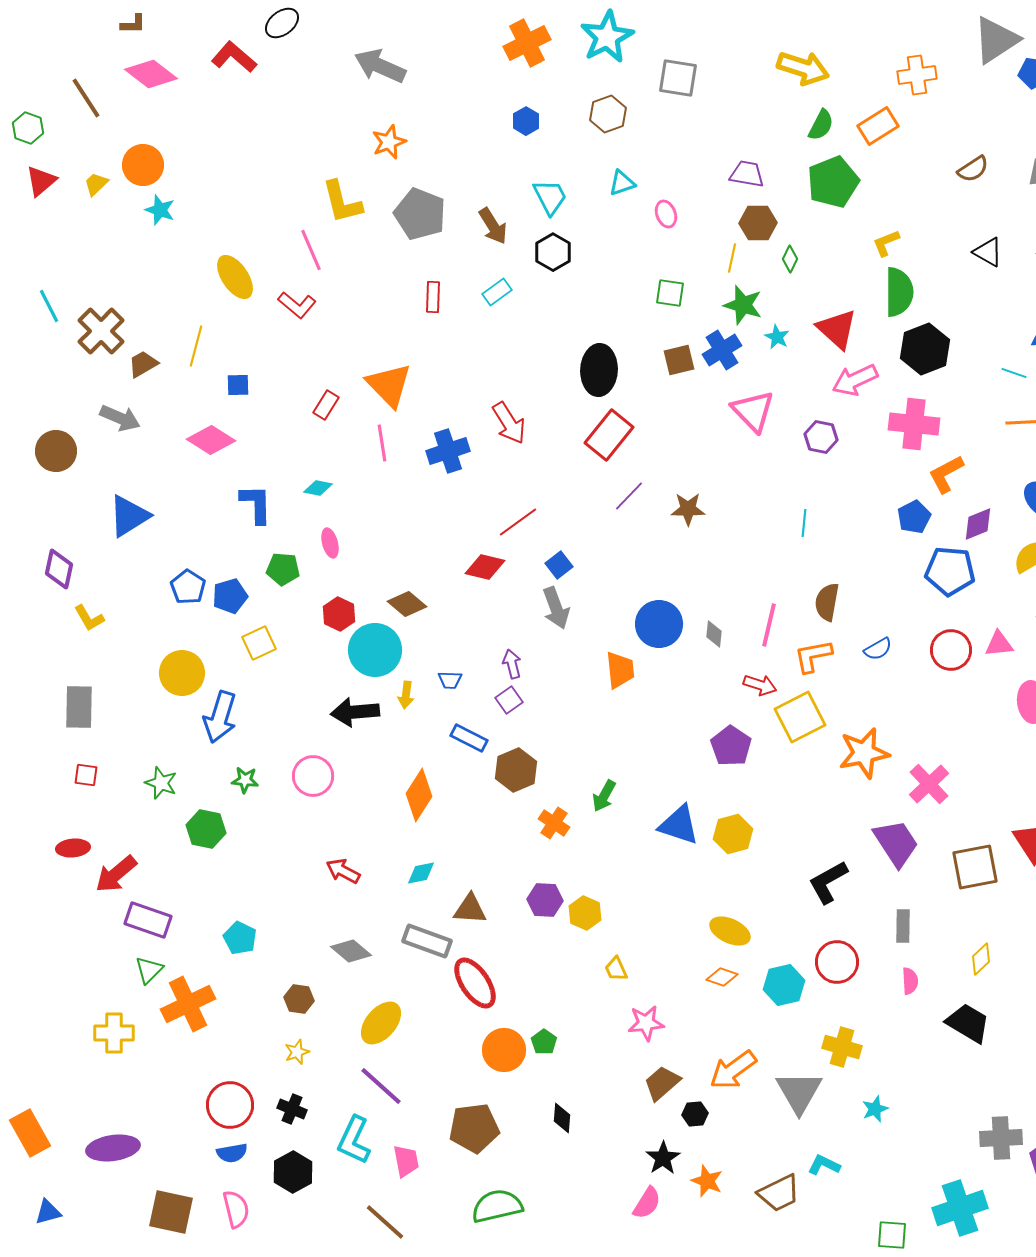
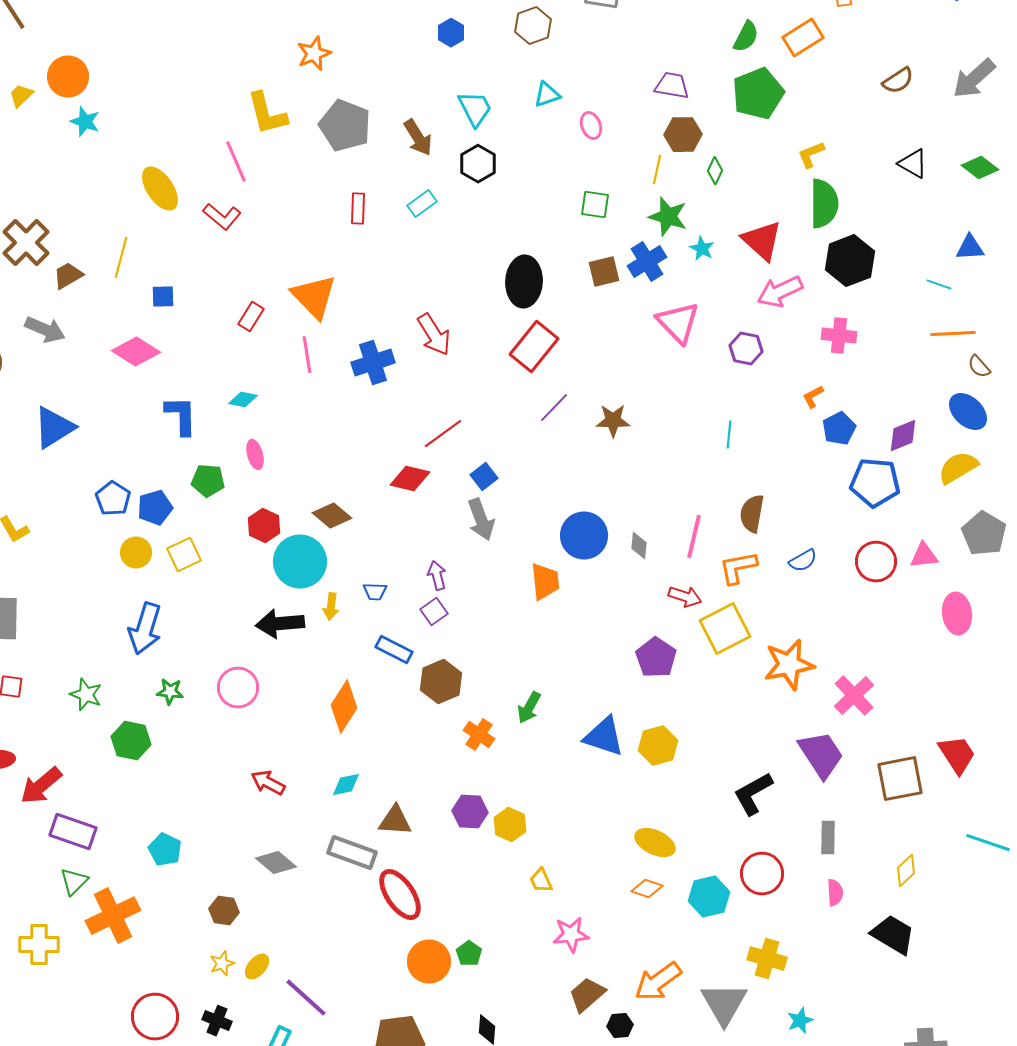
pink cross: (914, 424) -> (839, 336), size x0.7
orange L-shape: (946, 474) -> (813, 397), moved, size x0.6
yellow circle: (182, 673) -> (136, 553), moved, size x0.7
yellow ellipse: (381, 1023) -> (257, 967), moved, size x0.6

